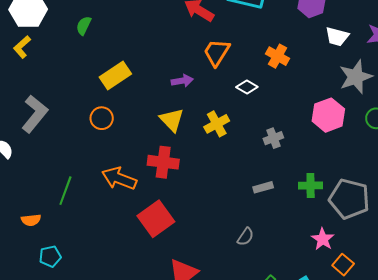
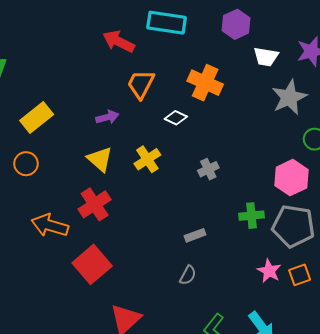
orange cross: (278, 56) -> (205, 83), size x1.4
pink hexagon: (328, 115) -> (291, 178), moved
red cross: (163, 162) -> (95, 204), turned -36
gray rectangle: (263, 187) -> (195, 235), moved
orange square: (343, 265) -> (300, 275), moved, turned 35

